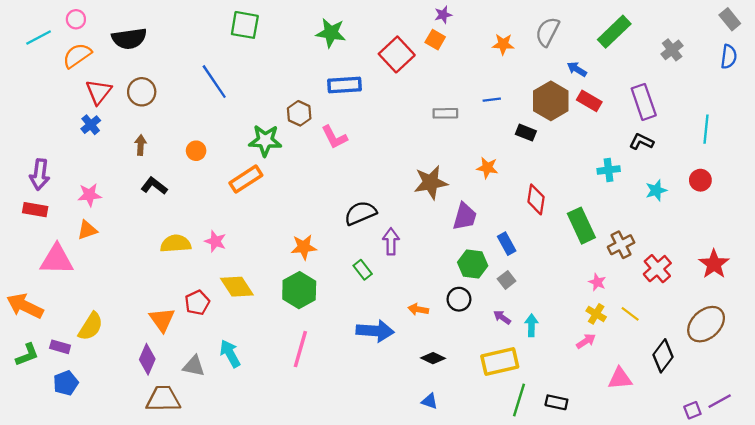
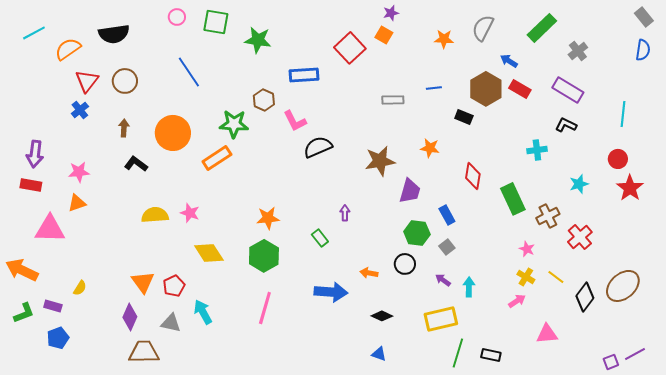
pink circle: (76, 19) -> (177, 17), moved
green star: (331, 33) -> (258, 40), moved
gray cross: (672, 50) -> (578, 51), moved
purple rectangle: (644, 102) -> (568, 90), turned -40
orange circle: (196, 151) -> (173, 133), size x2.0
cyan star: (656, 190) -> (579, 184), moved
black semicircle: (360, 213) -> (318, 147), moved
purple arrow: (391, 241) -> (345, 213), size x0.7
red star: (714, 264) -> (630, 188), moved
red pentagon: (197, 303) -> (174, 286), moved
yellow semicircle: (91, 326) -> (80, 288), size x0.6
black diamond: (663, 356) -> (585, 297), moved

